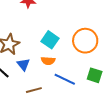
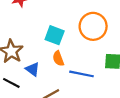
orange semicircle: (48, 61) -> (58, 58), turned 80

